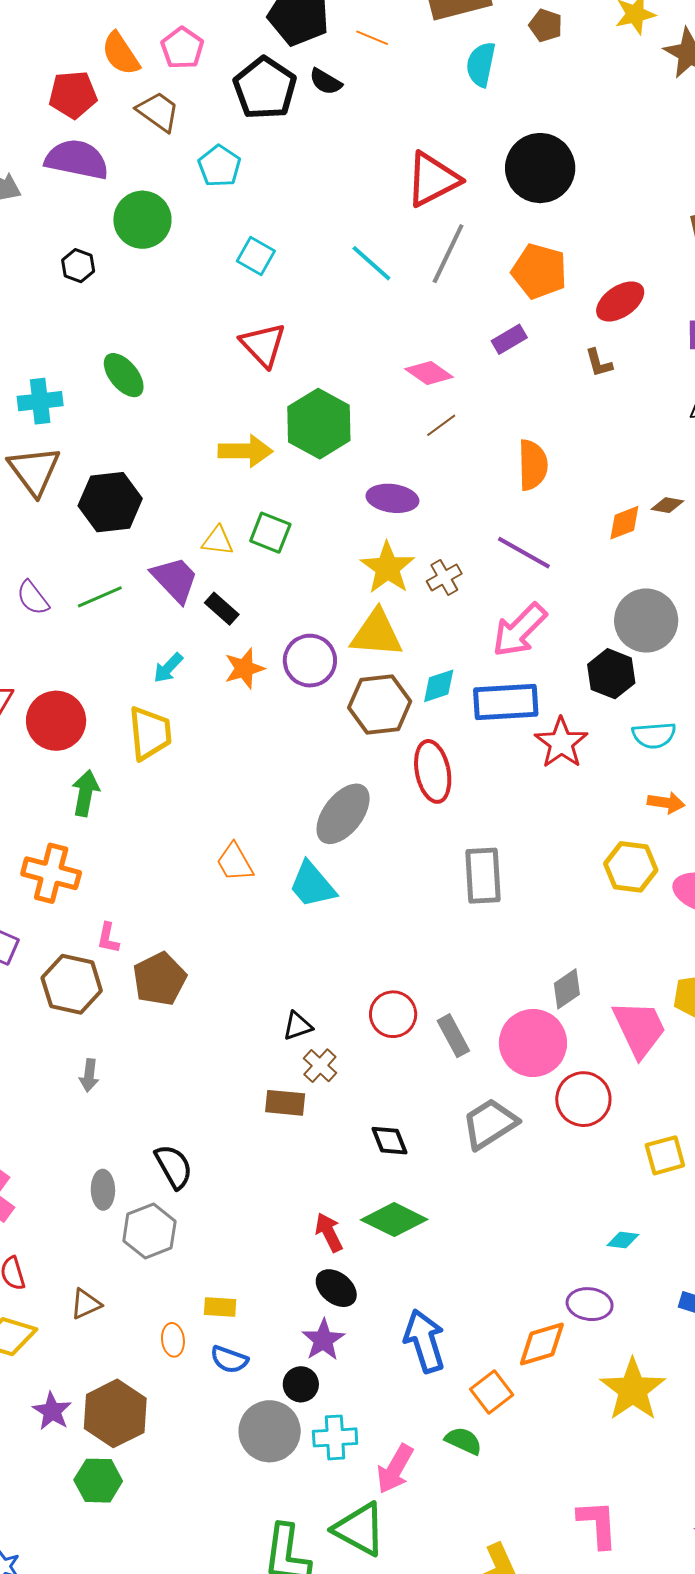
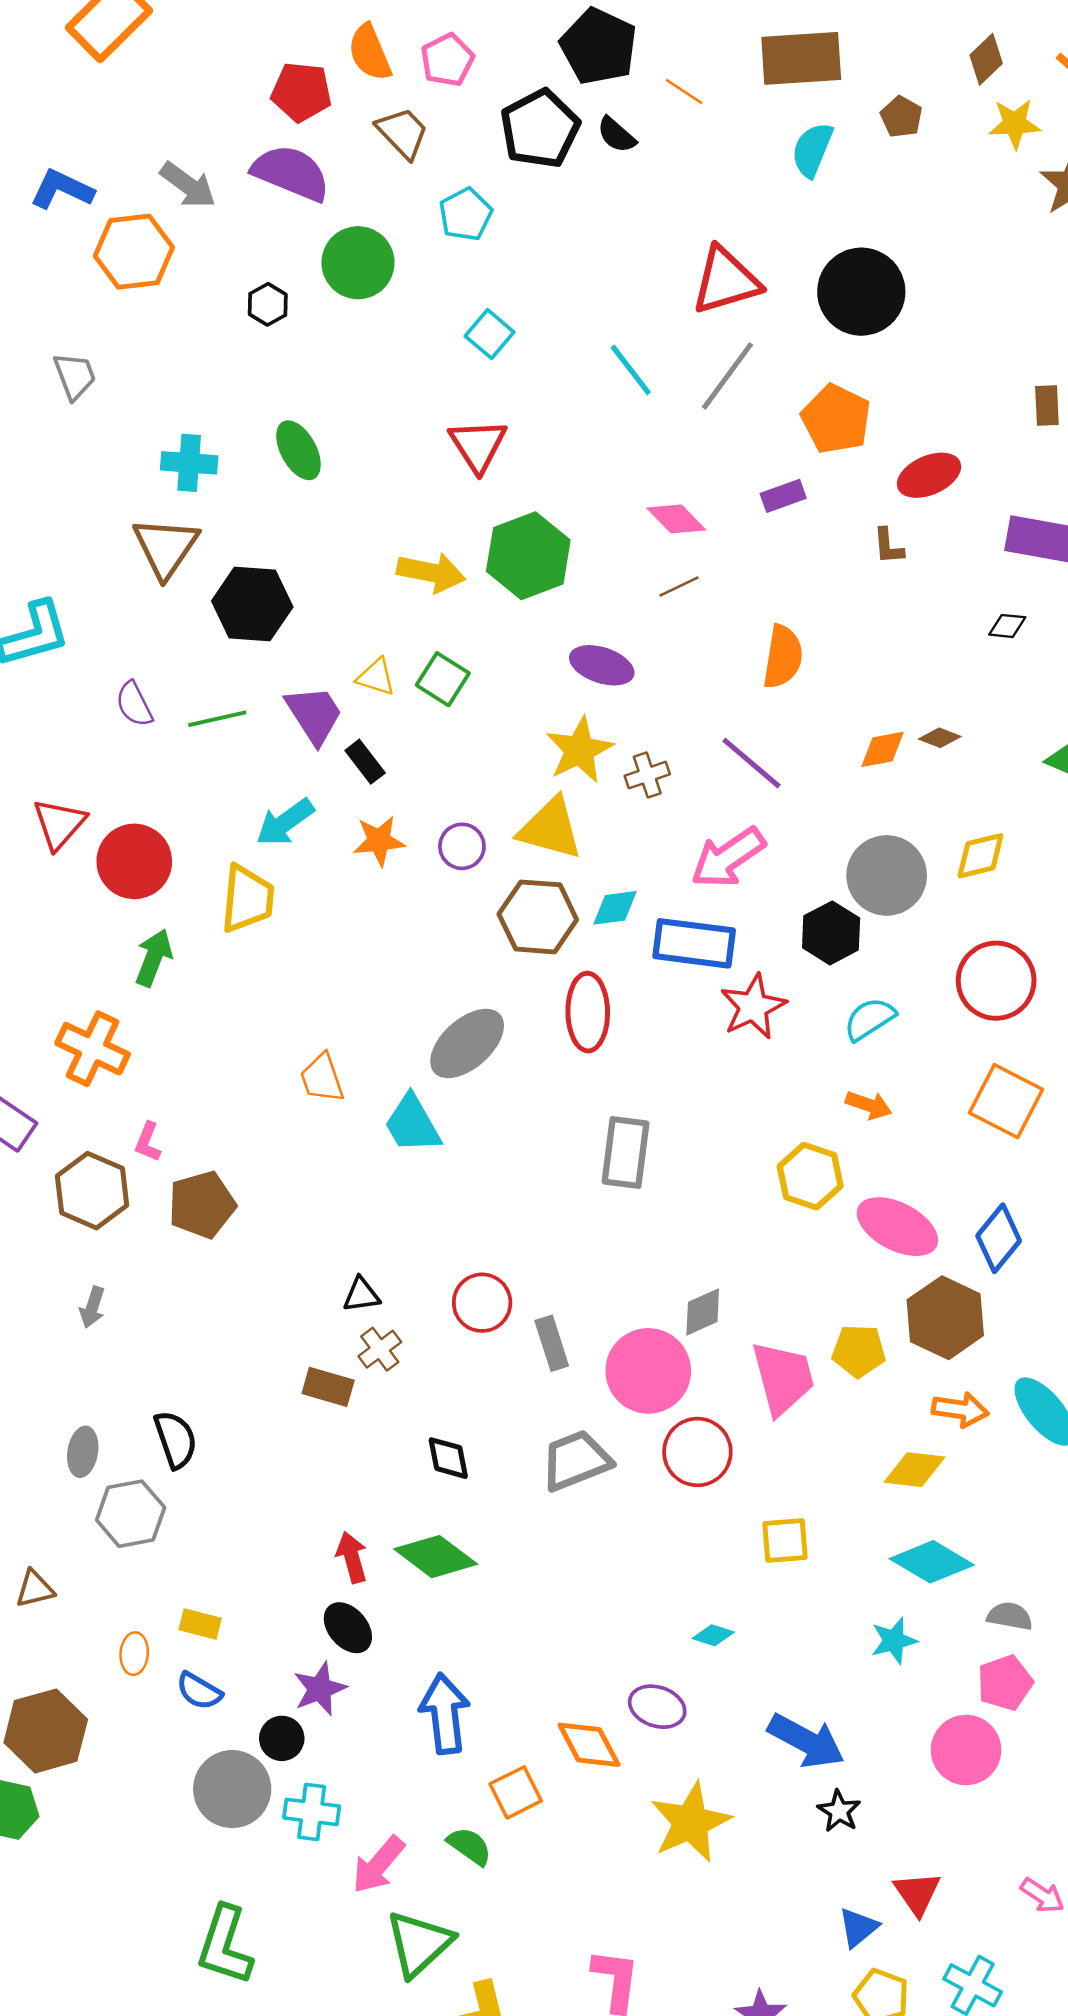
purple circle: (310, 661) -> (462, 846), size x0.7
cyan arrow: (168, 668) -> (285, 822), size x1.4
cyan semicircle: (654, 735) -> (870, 1019), turned 141
orange diamond: (542, 1344) -> (589, 1745), turned 68
green triangle: (360, 1529) -> (419, 1944), moved, turned 38

